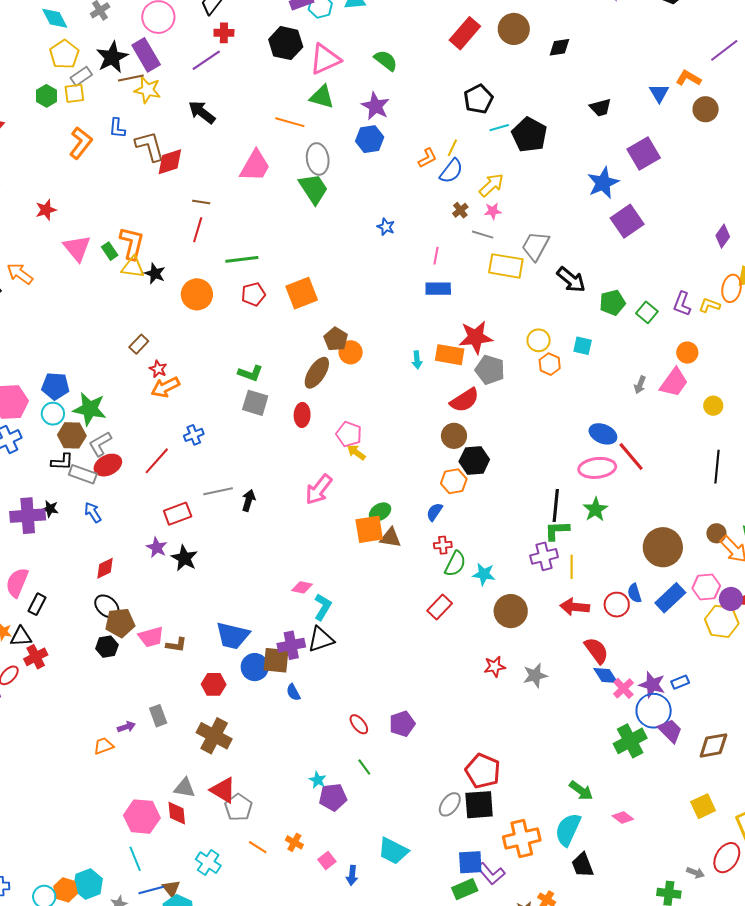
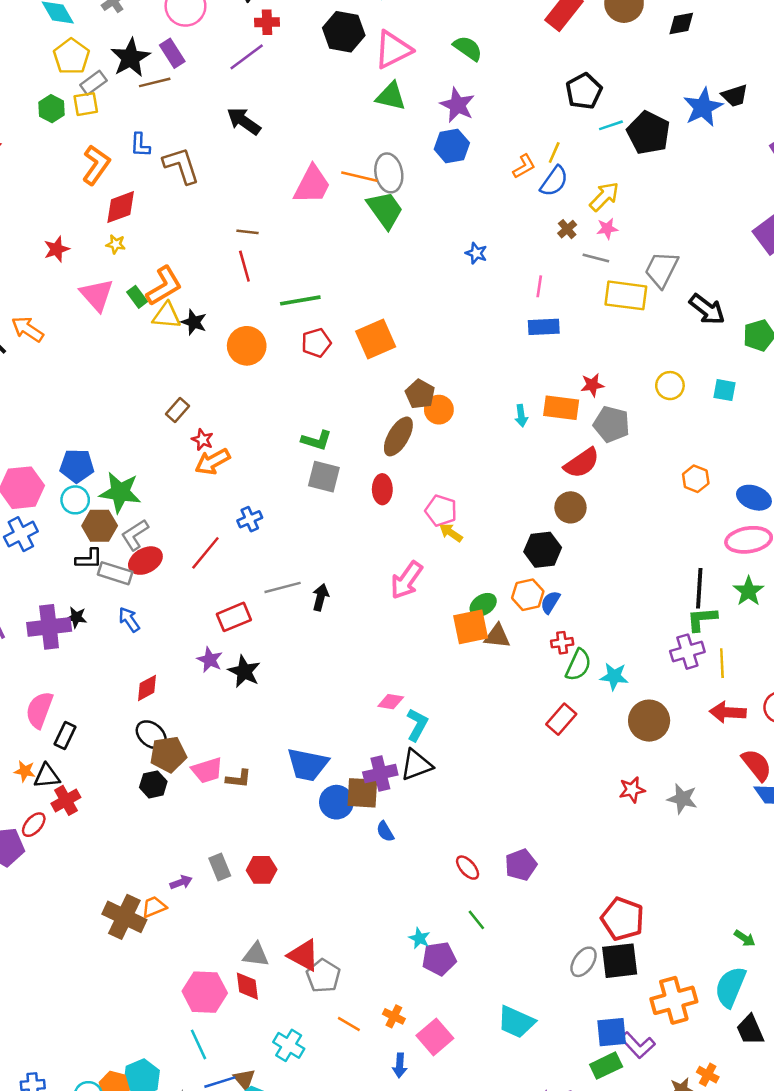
purple rectangle: (146, 55) -> (172, 53), size x0.7
yellow star: (148, 90) -> (116, 244), moved, size x0.6
orange line: (290, 122) -> (359, 177), moved
red diamond: (170, 162) -> (121, 207), moved
blue star: (603, 183) -> (703, 107), moved
red line: (198, 230) -> (244, 266), turned -30
orange L-shape: (132, 243) -> (164, 286), turned 48
red star: (476, 337) -> (592, 385), size x0.6
orange hexagon: (550, 364) -> (696, 479), moved
black hexagon: (474, 460) -> (543, 550), moved
orange hexagon: (454, 481) -> (528, 595), moved
gray star: (535, 675) -> (682, 799), turned 30
red hexagon: (214, 684) -> (262, 870), moved
brown cross: (214, 736) -> (124, 917), moved
green arrow: (581, 791) -> (745, 938), size x0.7
pink square: (327, 860) -> (435, 1037), size x1.6
blue arrow: (352, 875) -> (400, 1065), moved

